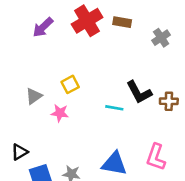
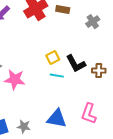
yellow square: (70, 84) -> (53, 58), moved
pink star: (60, 113) -> (15, 80), size x1.5

